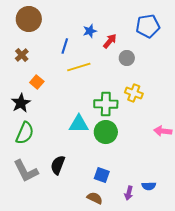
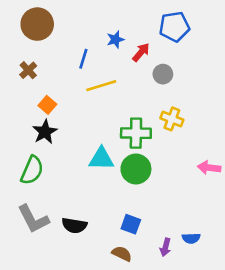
blue pentagon: (148, 26) -> (174, 27), moved
black star: (21, 103) -> (45, 132), moved
black semicircle: (58, 165) -> (74, 225), moved, turned -102

